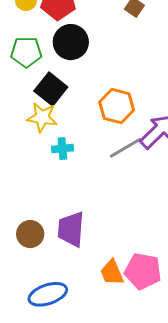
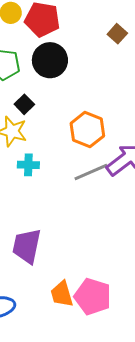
black square: (51, 89) -> (24, 104), size x0.6

